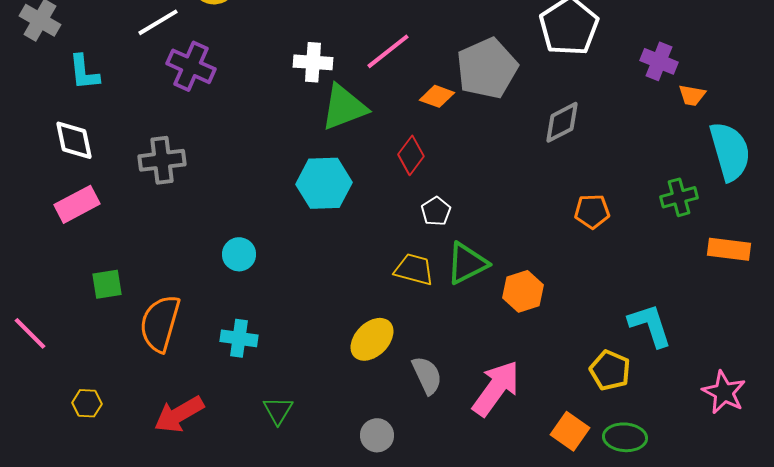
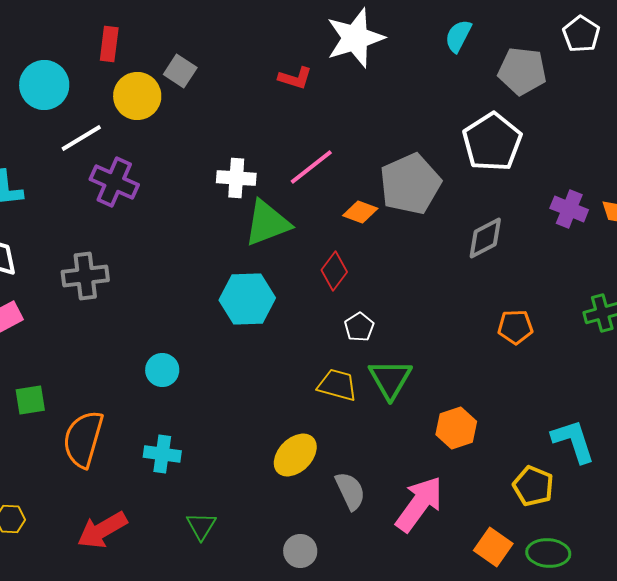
purple cross: (659, 61) -> (569, 209), moved
green triangle: (467, 263) -> (390, 379), turned -33
orange hexagon: (523, 291) -> (456, 428), moved

